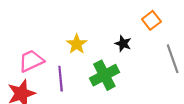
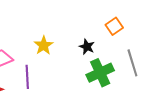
green cross: (104, 75) -> (100, 73), moved

